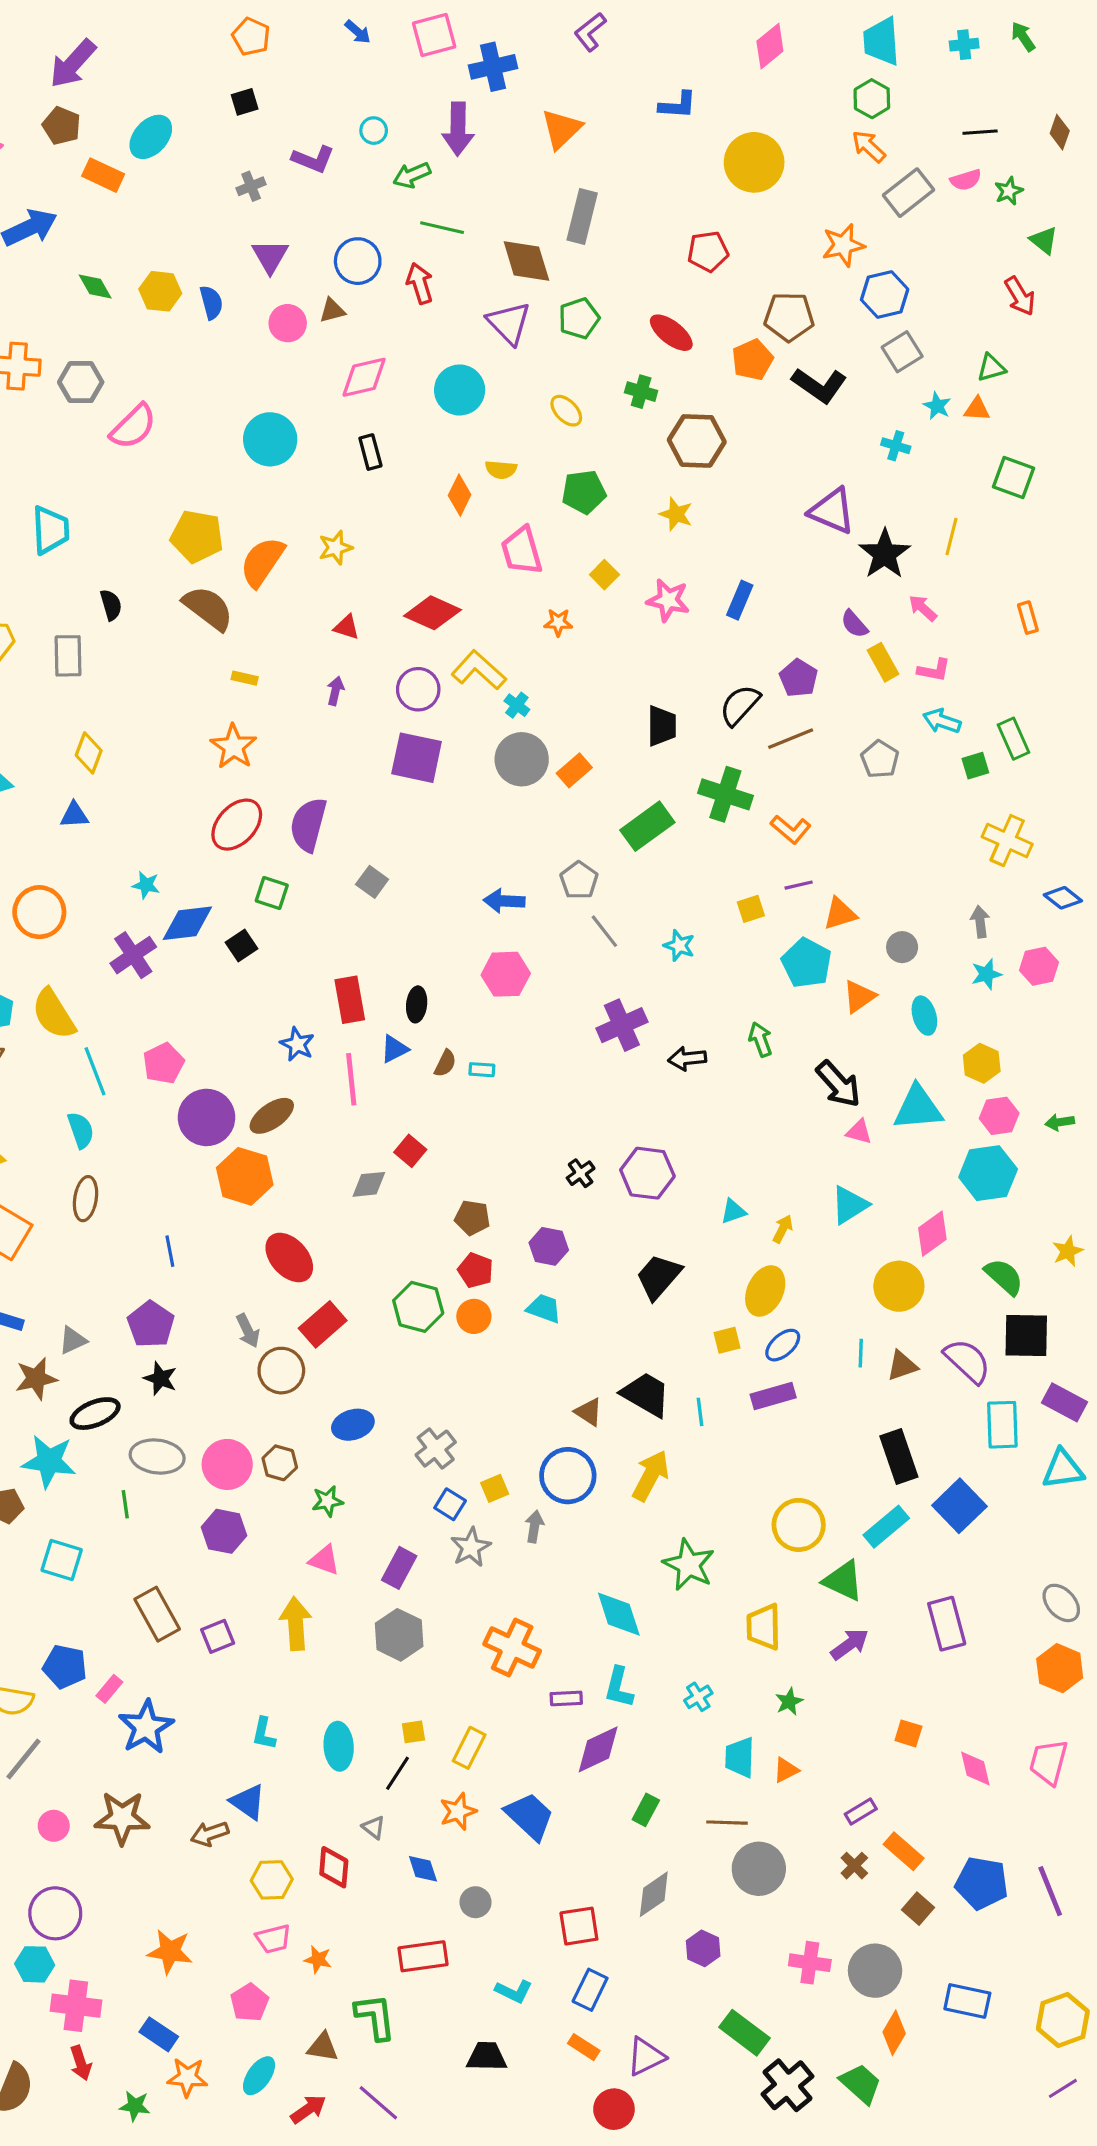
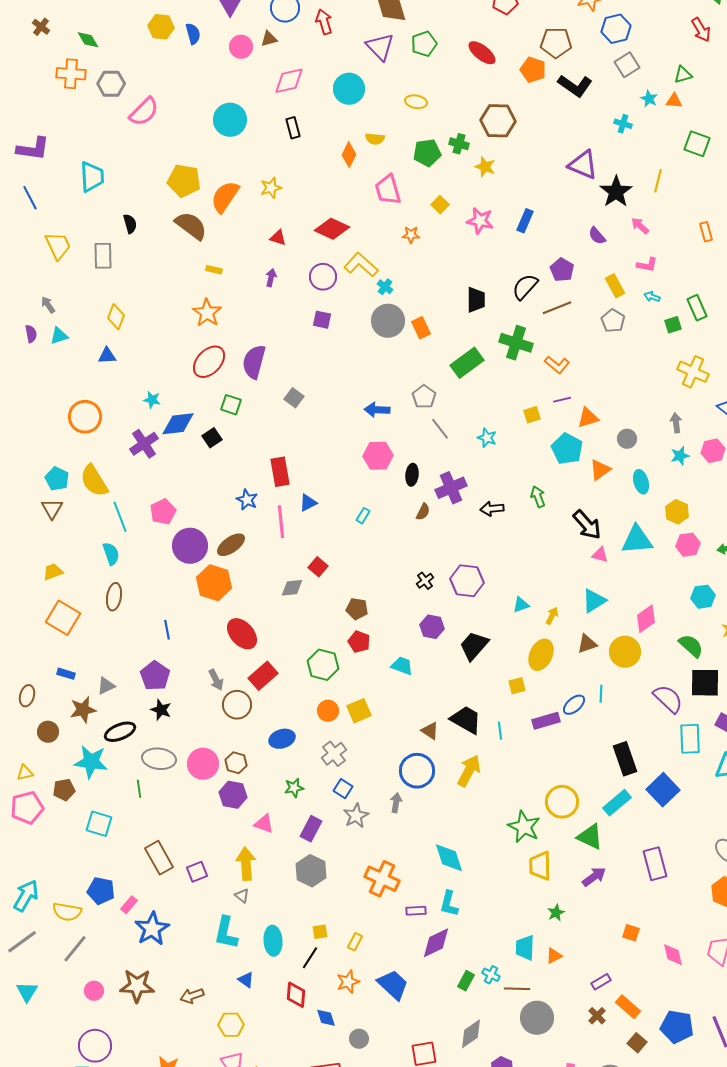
green diamond: (95, 287) -> (88, 40), moved
orange pentagon: (752, 360) -> (533, 70), turned -30
green cross: (641, 392) -> (459, 144), moved
yellow ellipse: (566, 411) -> (416, 102), turned -35
yellow rectangle: (883, 662) -> (615, 286), moved
cyan arrow: (942, 721) -> (652, 297), size x0.7
purple square: (417, 758) -> (322, 320), size x0.6
orange rectangle: (574, 770) -> (421, 328), turned -75
black ellipse: (417, 1004) -> (412, 475), moved
brown semicircle: (445, 1063) -> (423, 512), moved
cyan rectangle: (482, 1070) -> (363, 516), turned -63
cyan hexagon: (988, 1173) -> (703, 597), moved, size x0.7
purple hexagon: (549, 1246) -> (432, 627), moved
orange circle: (474, 1316) -> (328, 711), moved
blue ellipse: (783, 1345) -> (574, 705), moved
brown triangle: (902, 1366) -> (587, 644), moved
yellow square: (495, 1488) -> (359, 711), moved, size x1.4
green star: (327, 1501) -> (294, 788), moved
purple hexagon: (224, 1531) -> (233, 795), moved
green star: (689, 1565) -> (524, 827), moved
cyan cross: (698, 1697) -> (491, 975), moved, turned -30
cyan L-shape: (264, 1733) -> (226, 933), size x1.6
yellow rectangle: (469, 1748) -> (355, 942), size x0.7
blue triangle: (248, 1802) -> (246, 980), moved, size x0.7
gray triangle: (374, 1827) -> (242, 896), moved
red diamond: (334, 1867) -> (296, 995), moved

